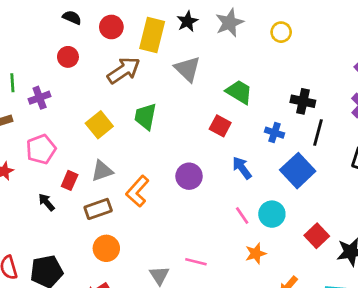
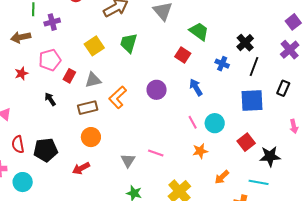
black cross: (303, 101) -> (245, 43), turned 30
blue square: (298, 171) -> (252, 100), moved, turned 35
red rectangle: (70, 180) -> (69, 76), moved

